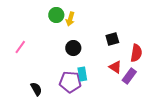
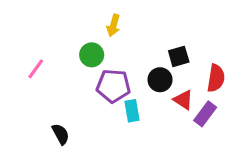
green circle: (56, 15) -> (92, 55), moved
black circle: (73, 48) -> (160, 80), moved
purple pentagon: (70, 82) -> (113, 86), moved

